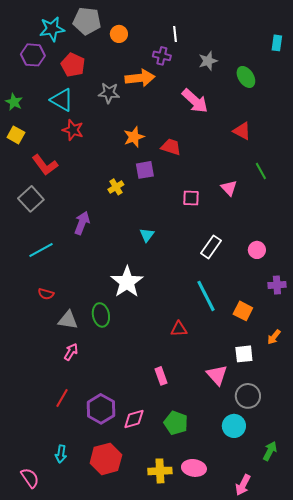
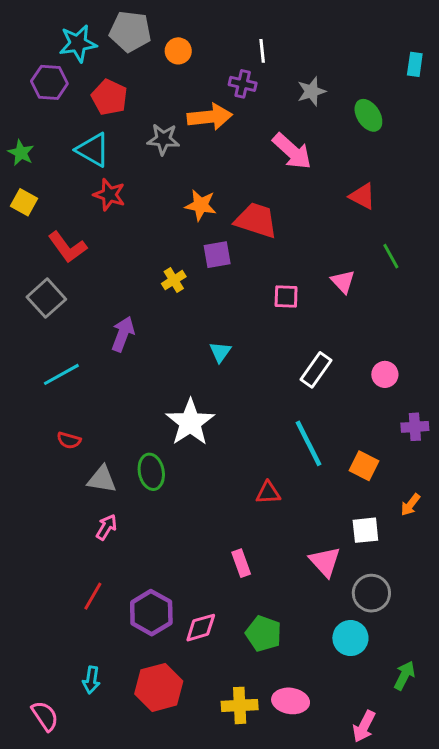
orange star: (134, 137) -> (201, 205), turned 30
red trapezoid: (171, 147) -> (256, 220), size x1.4

